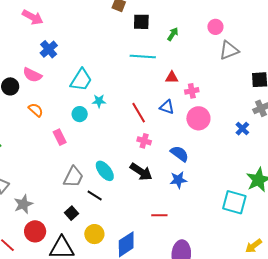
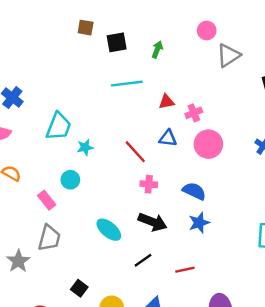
cyan circle: (80, 114) -> (70, 180), moved
gray trapezoid: (73, 177) -> (49, 238), moved
black line: (95, 196) -> (143, 260), moved, turned -56
gray star: (23, 204) -> (18, 261), moved

